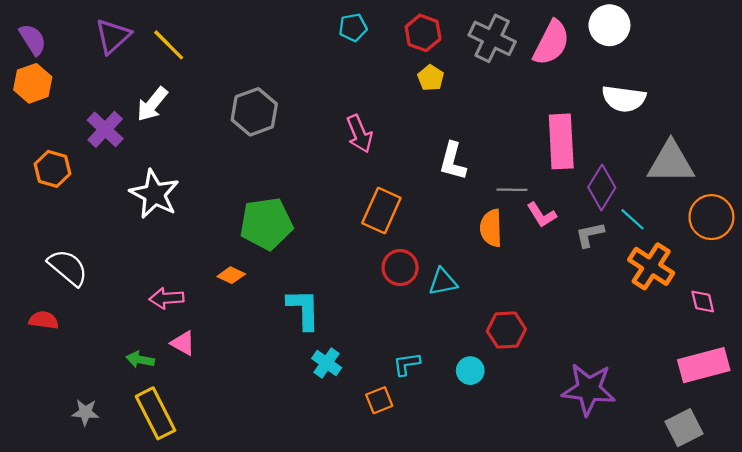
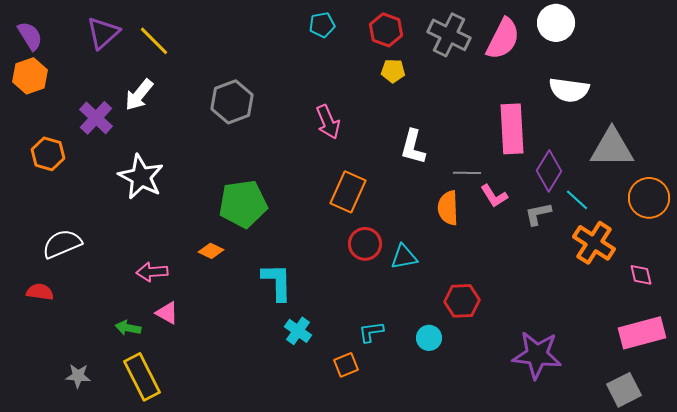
yellow pentagon: (431, 78) -> (393, 71), turned -30
white semicircle: (68, 268) -> (62, 244), turned -63

